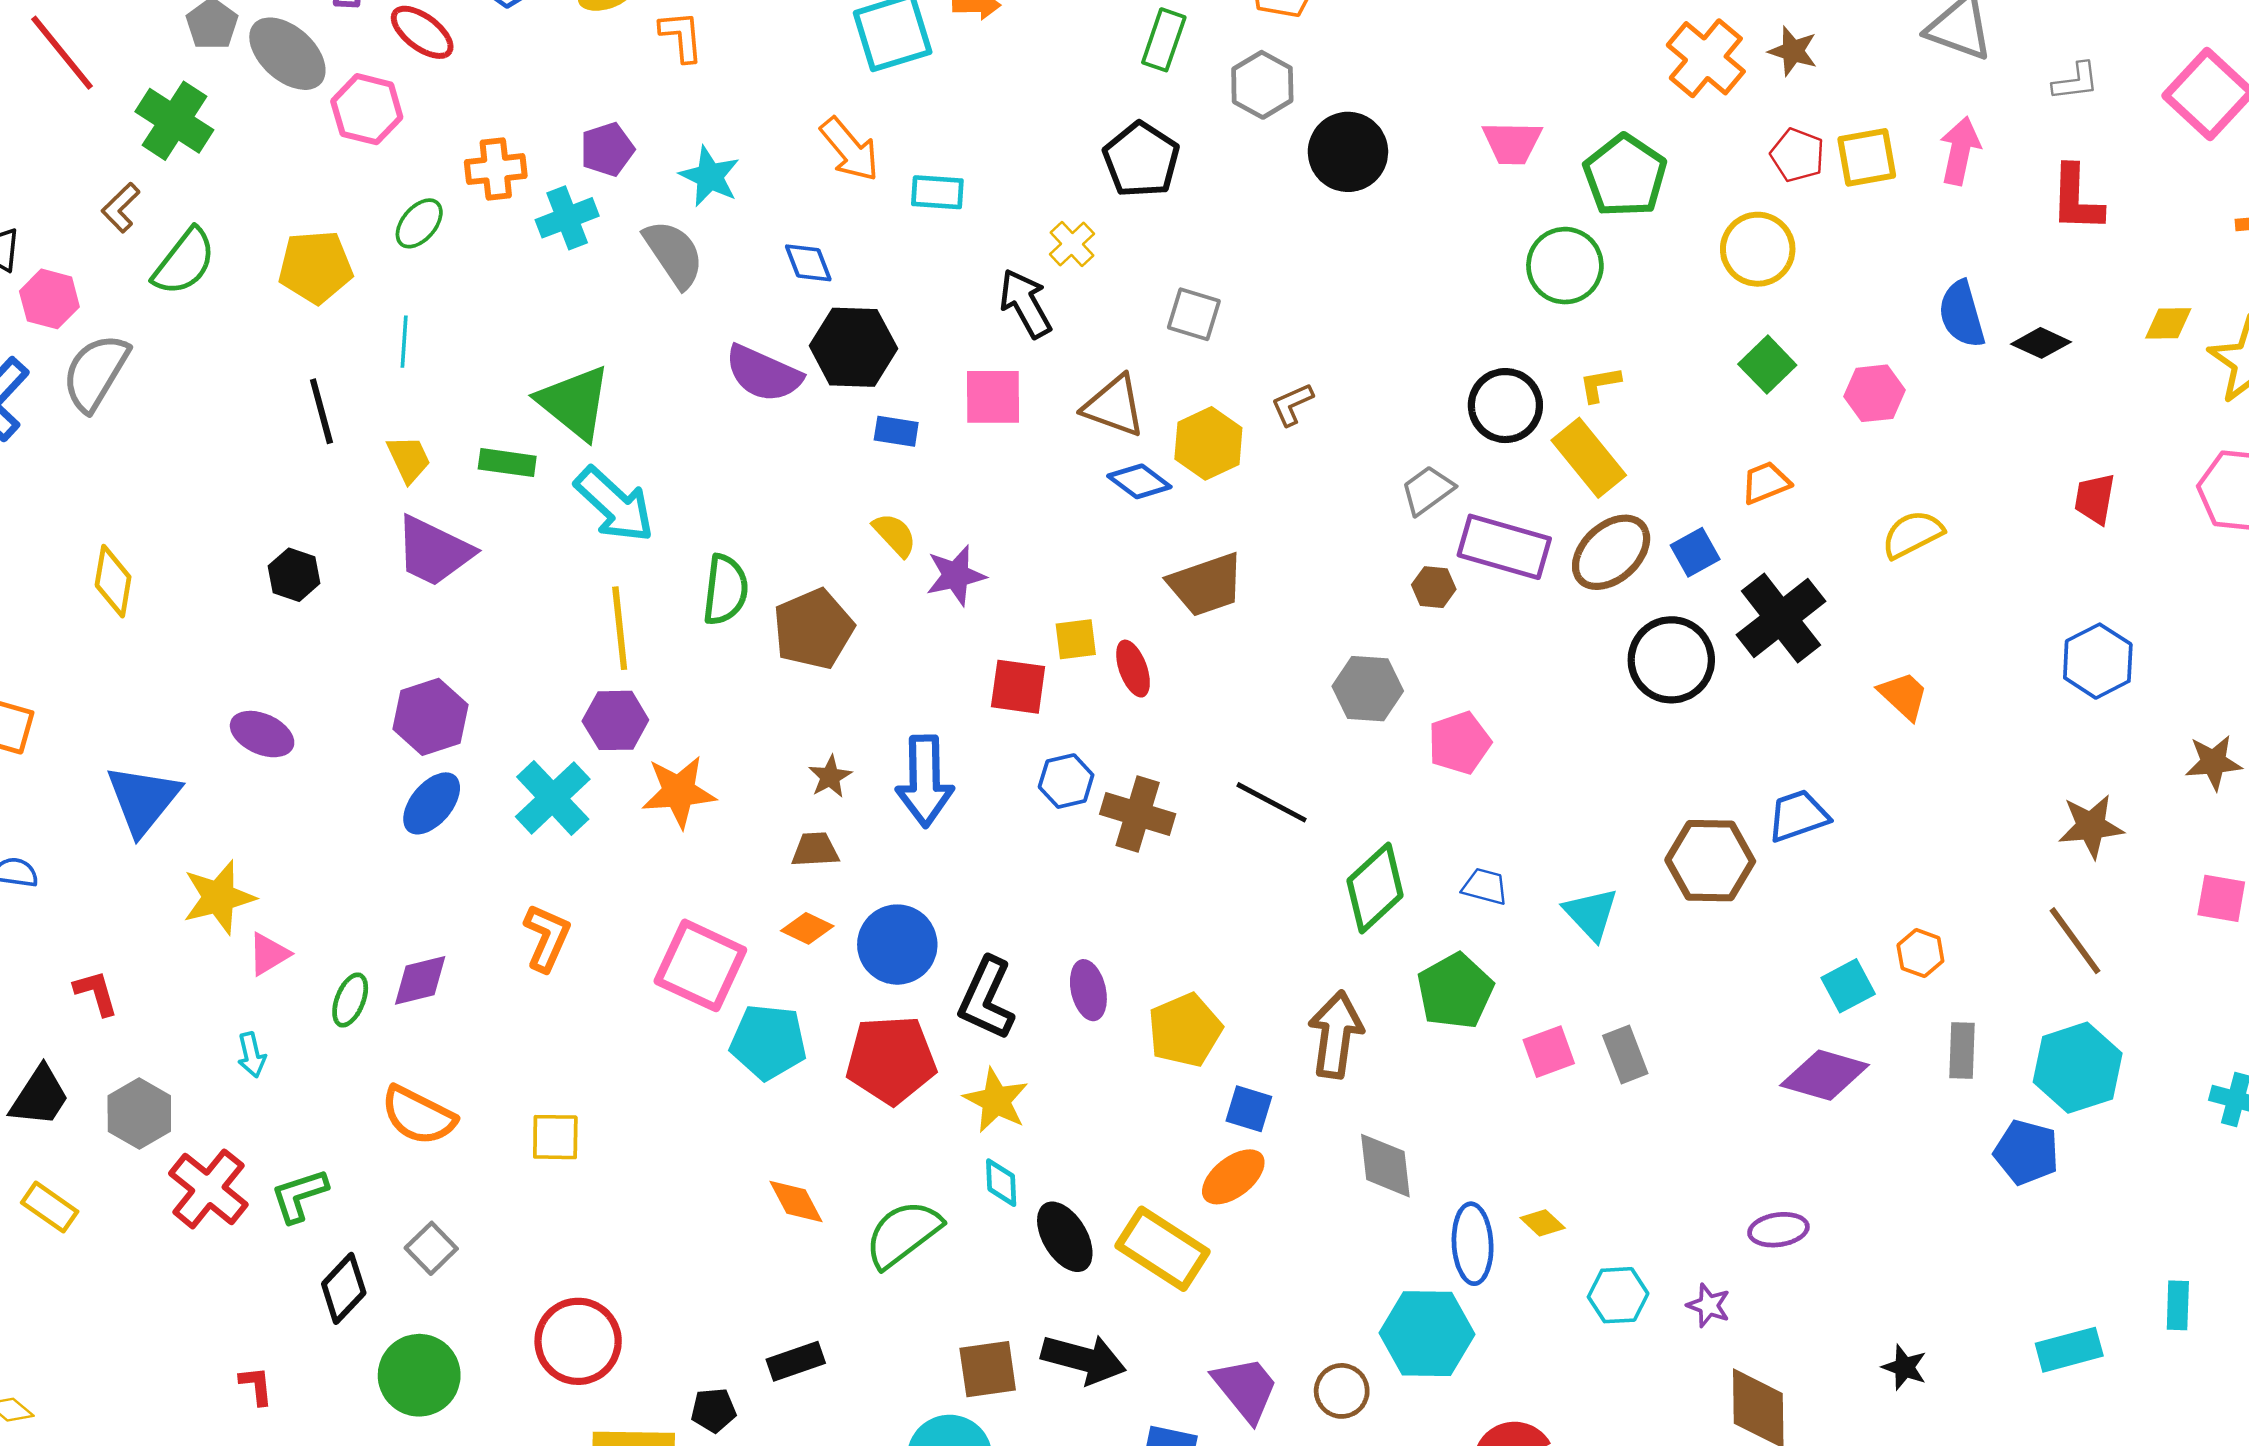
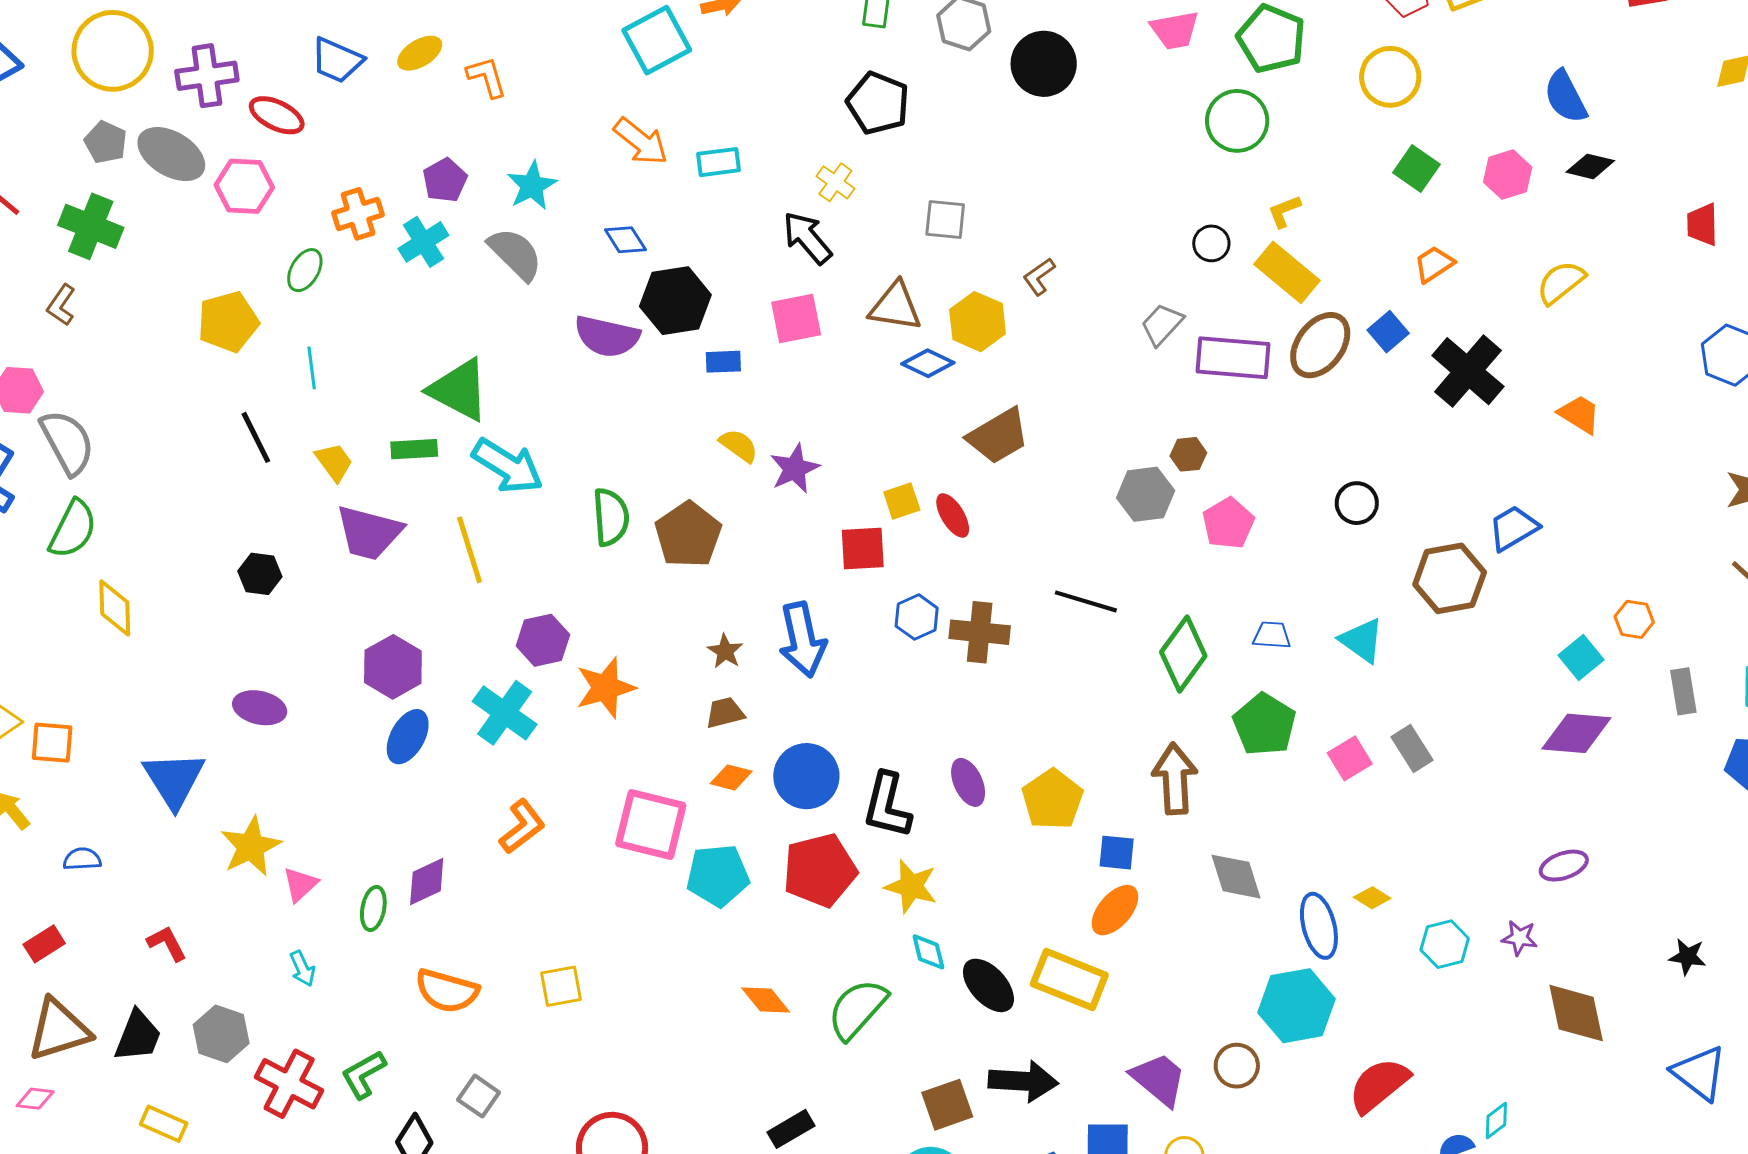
cyan star: (710, 176) -> (532, 186), turned 30
green semicircle: (184, 262) -> (73, 529), moved
black diamond: (2041, 343) -> (1590, 166), moved
gray semicircle: (96, 372) -> (67, 442), turned 132
black circle: (1505, 406) -> (1211, 243), size x0.6
brown hexagon: (1434, 587) -> (1188, 454), moved
yellow line: (620, 628) -> (470, 550), moved
black circle: (1671, 660) -> (1357, 503), moved, size x0.6
orange L-shape: (547, 938) -> (522, 827), turned 40

